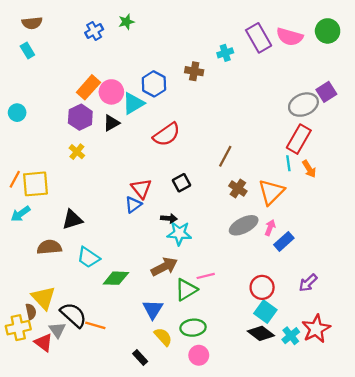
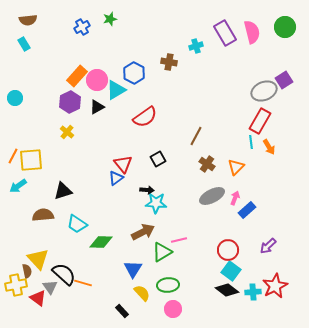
pink semicircle: (290, 37) -> (252, 32), turned -120
orange triangle: (271, 192) -> (236, 167), size x0.7
cyan cross: (291, 336) -> (253, 292), turned 35

